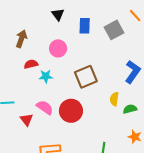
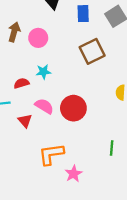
pink circle: (58, 48) -> (38, 38), moved
red semicircle: (31, 64) -> (21, 83), moved
brown square: (86, 77) -> (92, 51), moved

